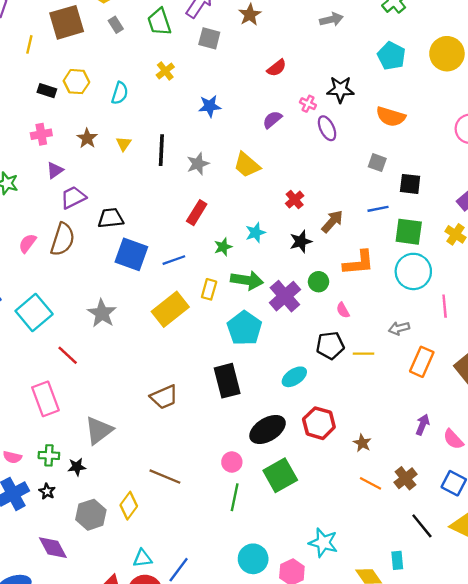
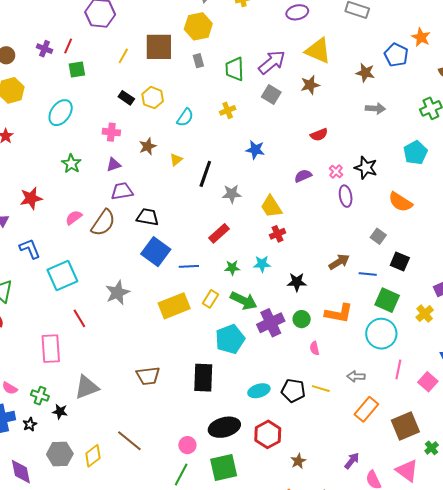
red cross: (295, 200) -> (277, 234), moved
brown arrow: (332, 221) -> (339, 262), moved
black pentagon: (330, 345) -> (293, 391), moved

